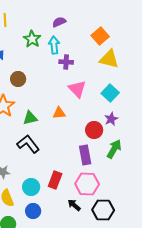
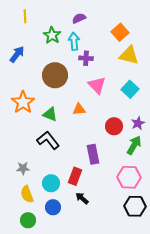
brown circle: (18, 79) -> (55, 75), moved, size x1.6
green triangle: (30, 118) -> (50, 114), turned 35
purple star: (111, 119) -> (138, 123), moved
purple rectangle: (85, 155) -> (93, 154), moved
pink hexagon: (87, 184) -> (129, 177), moved
black arrow: (74, 205) -> (82, 198), moved
black hexagon: (103, 210) -> (135, 206), moved

